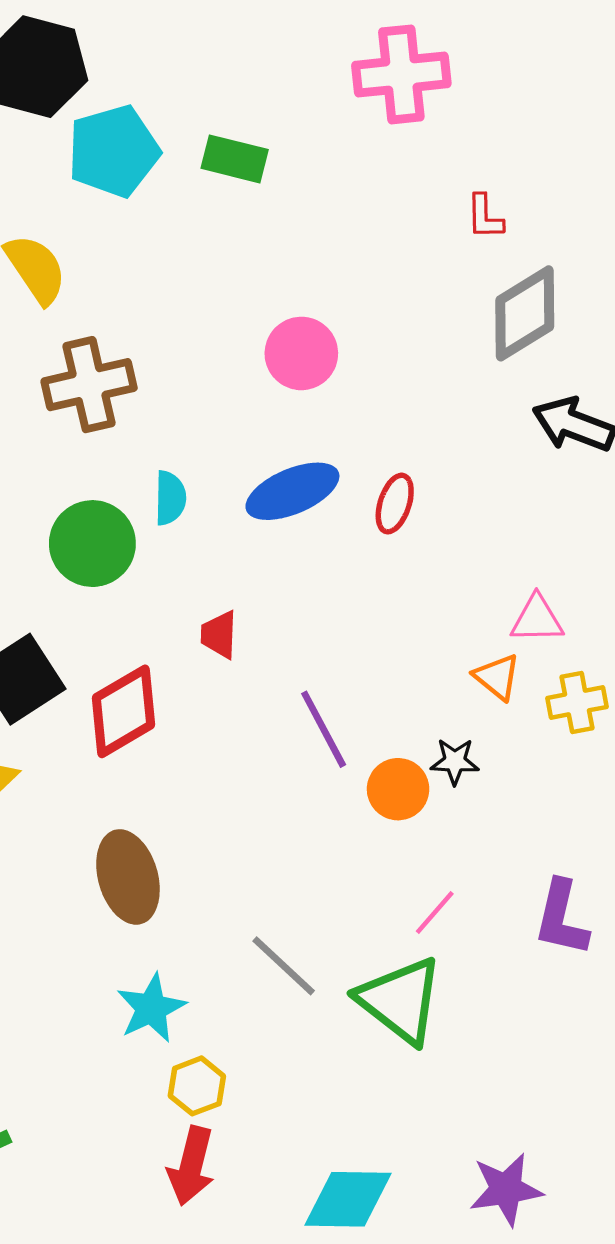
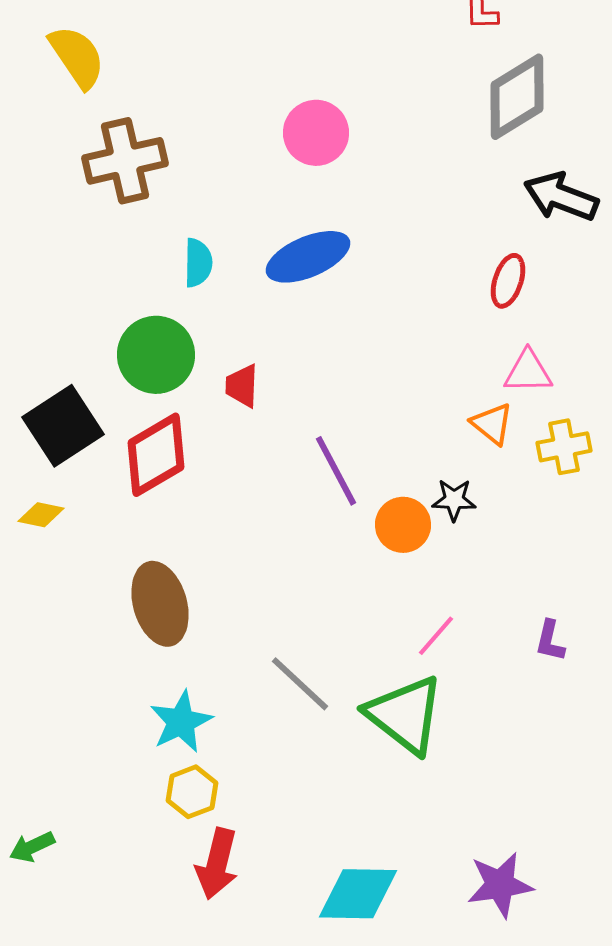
red ellipse: (395, 504) -> (508, 281), moved
green circle: (92, 544) -> (156, 355), moved
purple L-shape: (561, 918) -> (550, 641), size x0.6
yellow hexagon: (197, 1086) -> (192, 792), moved

